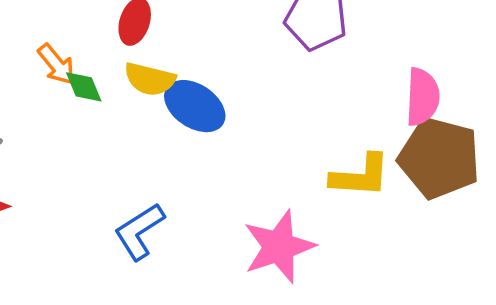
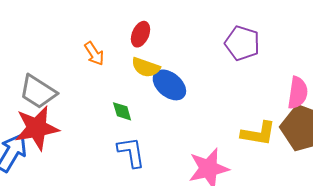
green diamond: (84, 87) -> (122, 111), moved
blue L-shape: (139, 231) -> (131, 152), turned 108

